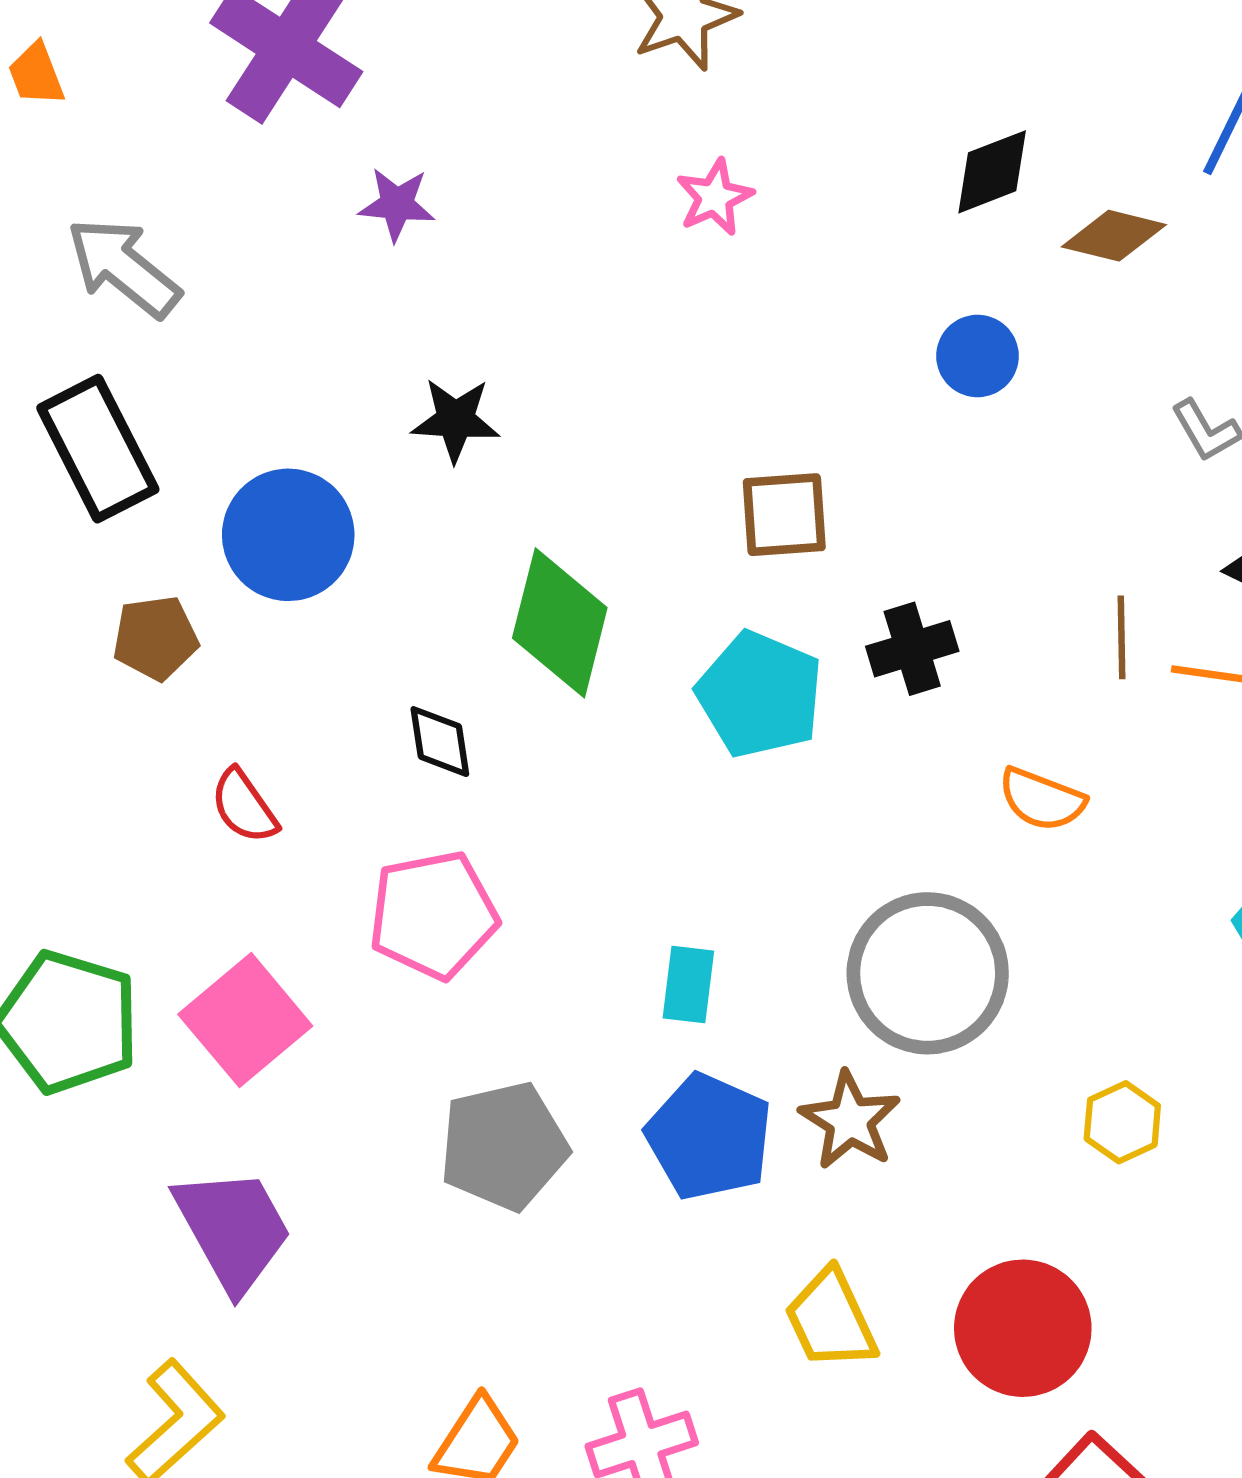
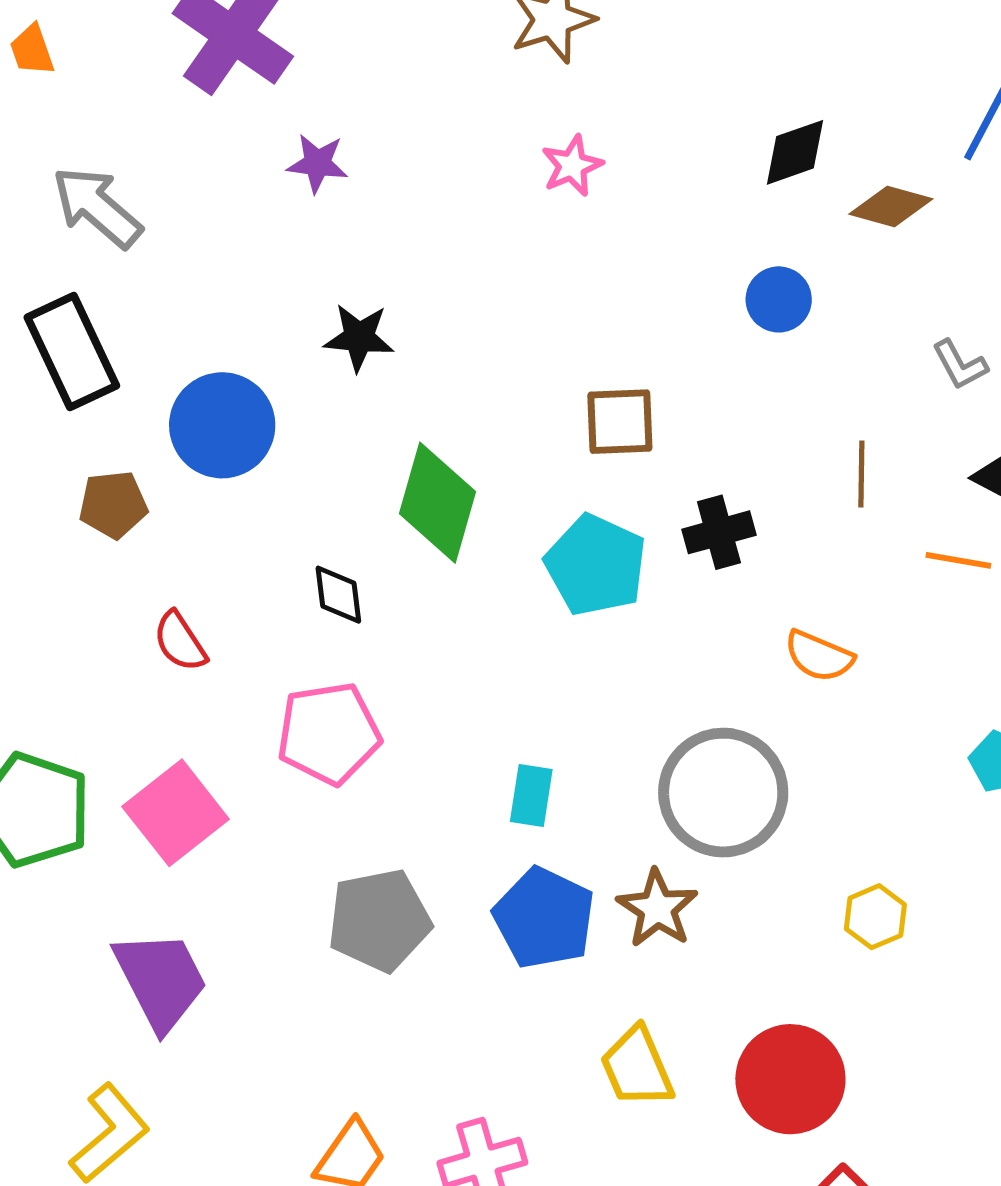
brown line: (1121, 637) -> (861, 474), moved

